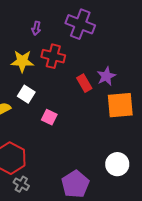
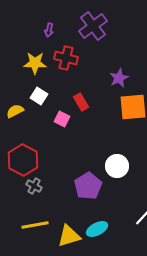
purple cross: (80, 24) -> (93, 26), turned 32
red rectangle: (84, 83) -> (81, 102), moved
white circle: (117, 164) -> (117, 166), moved

